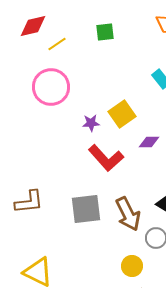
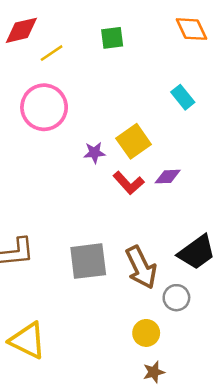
red L-shape: (106, 158) -> (129, 183), moved, size x0.7

